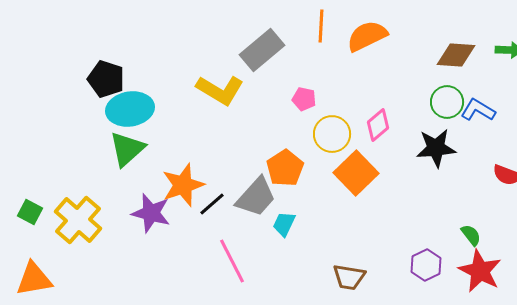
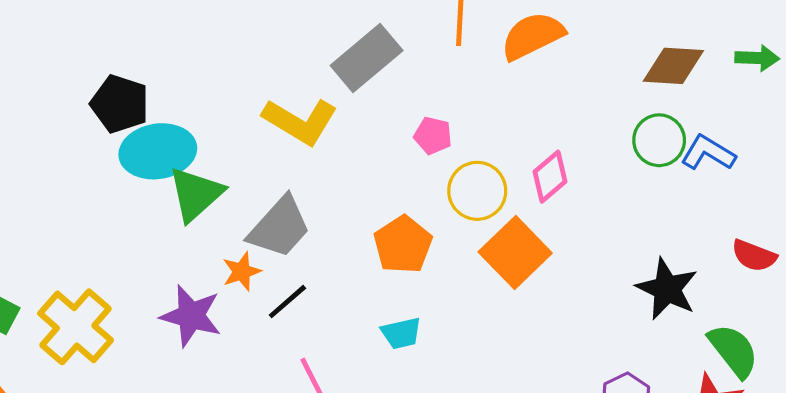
black star: (436, 148) -> (667, 289), moved, turned 30
green triangle: (127, 149) -> (196, 194), moved
orange star: (183, 185) -> (242, 271), size x0.6
gray trapezoid: (256, 197) -> (280, 227), moved
cyan trapezoid: (284, 224) -> (401, 333), turned -128
green semicircle: (471, 235) -> (733, 351), moved, size x1.6

